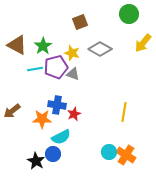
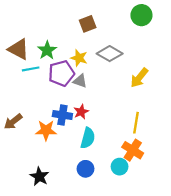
yellow arrow: (143, 43) -> (139, 78), moved
cyan line: (35, 69) -> (31, 69), moved
red star: (74, 114) -> (81, 112), moved
cyan semicircle: (61, 137) -> (88, 138), moved, turned -48
blue circle: (53, 154) -> (86, 169), moved
orange cross: (126, 155) -> (133, 150), moved

